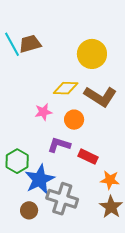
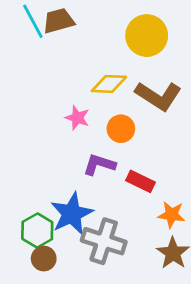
pink star: (43, 112) -> (77, 118), turned 30
green hexagon: (17, 161) -> (37, 230), moved
brown circle: (29, 210) -> (44, 259), moved

